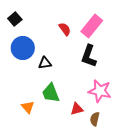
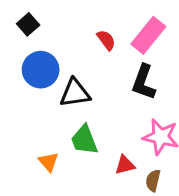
black triangle: (45, 63) -> (75, 93), size x1.5

